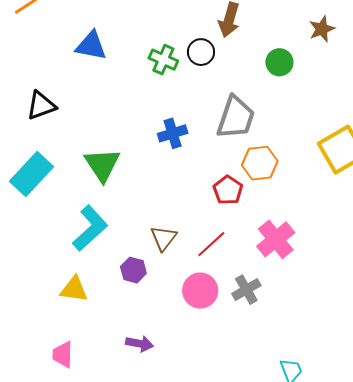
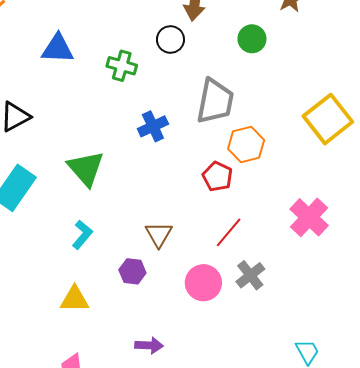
green cross: (163, 60) -> (122, 66), moved
cyan L-shape: (90, 228) -> (82, 235), size x0.6
pink cross: (276, 239) -> (309, 217), moved
red line: (211, 244) -> (229, 232), moved

